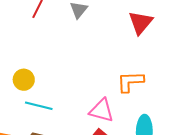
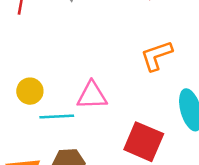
pink triangle: (102, 110) -> (92, 95), moved

